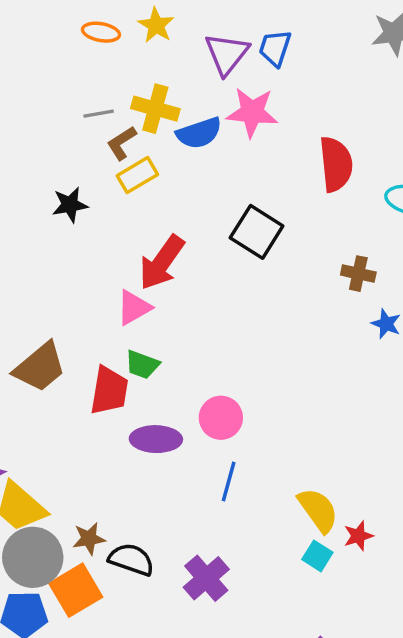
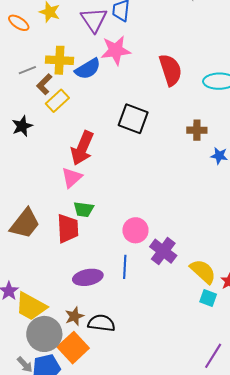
orange ellipse: (101, 32) -> (19, 23), turned 35
purple ellipse: (156, 439) -> (88, 277), moved
blue line: (229, 481) -> (125, 267), moved
purple cross: (206, 578) -> (163, 251), moved

